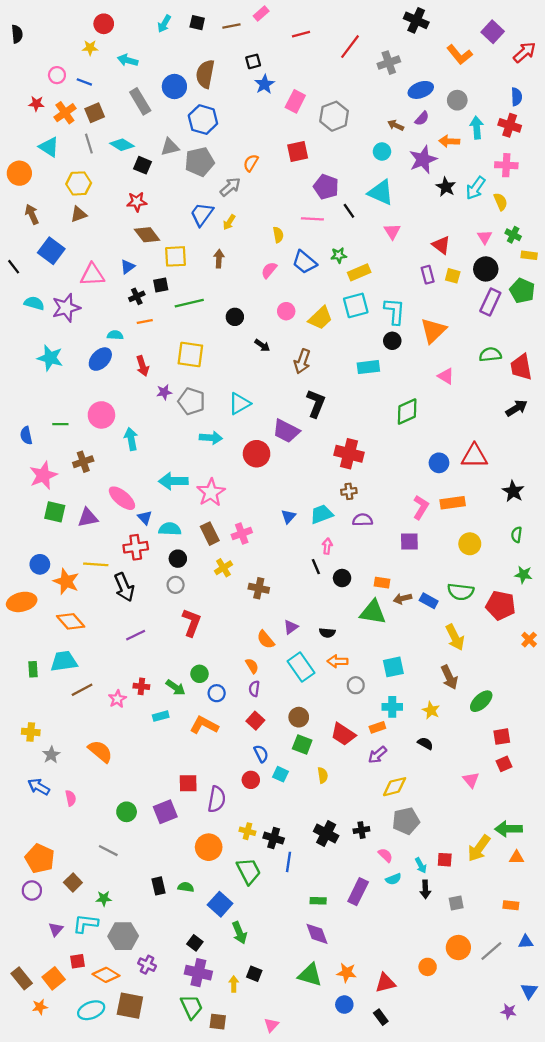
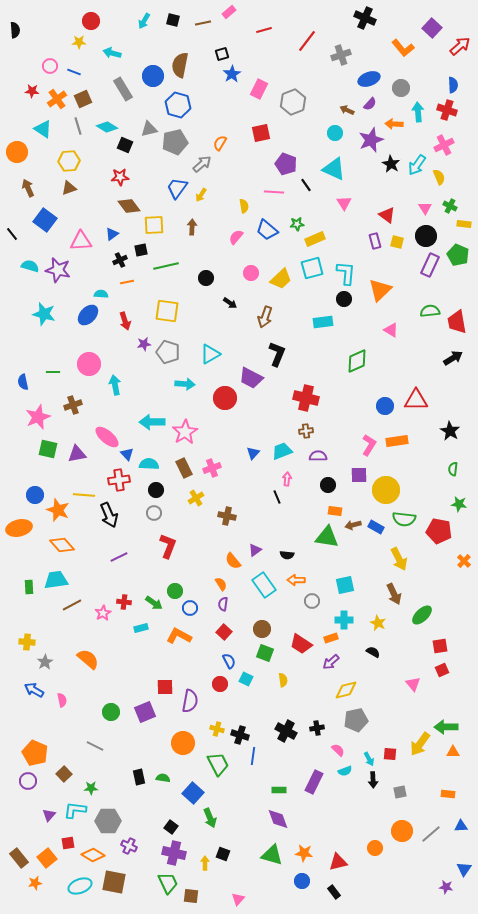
pink cross: (506, 165) -> (444, 145), turned -30
purple star: (66, 308) -> (58, 270), turned 30
yellow circle: (470, 544) -> (386, 490), moved, size x1.4
black circle: (342, 578) -> (328, 485), moved

